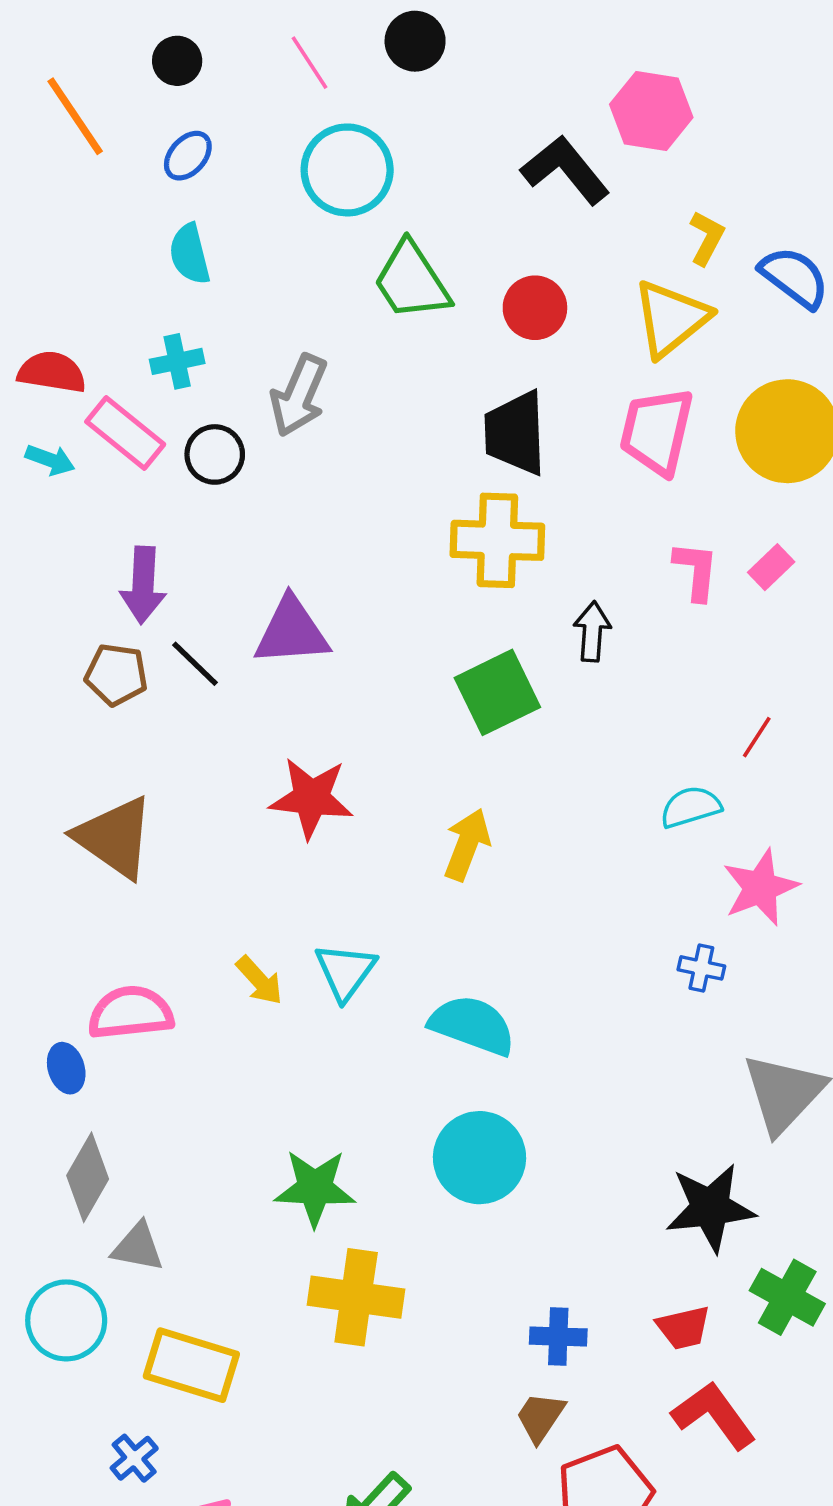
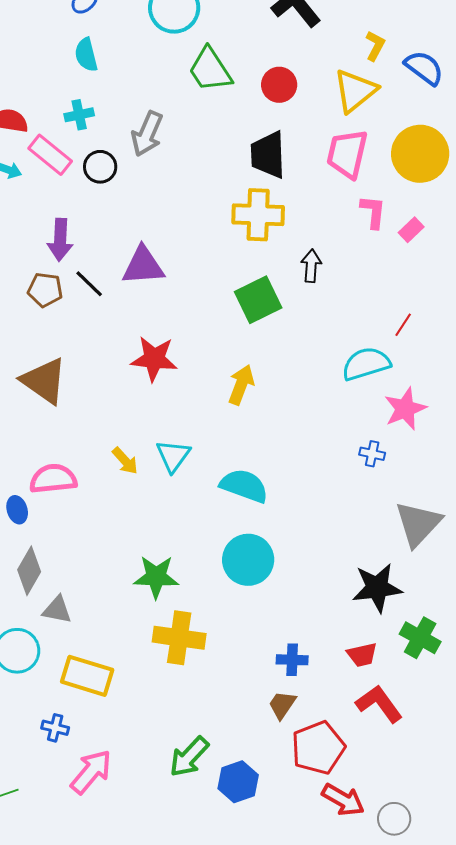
pink L-shape: (696, 571) -> (373, 212), moved
cyan semicircle: (691, 807) -> (366, 364), size x1.4
blue cross: (134, 1458) -> (55, 728), turned -36

